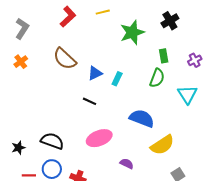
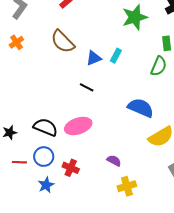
cyan rectangle: (117, 79) -> (116, 56), moved
pink ellipse: (99, 138) -> (78, 126), moved
purple semicircle: (127, 164) -> (114, 161), moved

